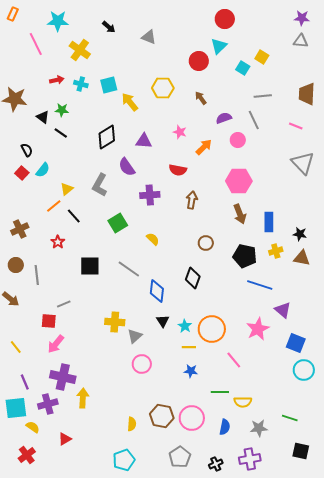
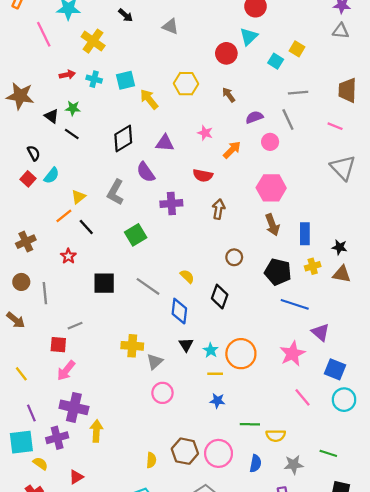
yellow semicircle: (153, 239) -> (187, 276), moved
pink line: (234, 360) -> (303, 397), moved

